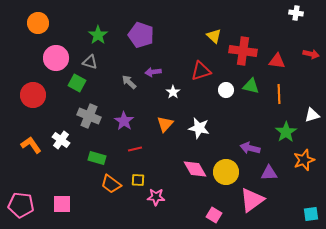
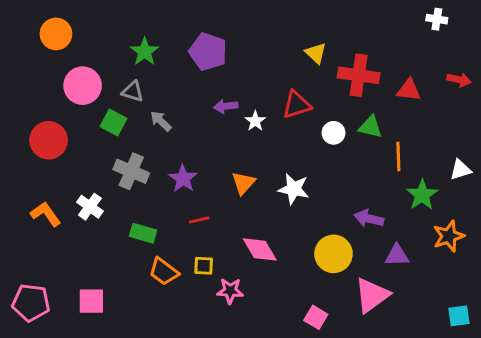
gray arrow: (129, 82) -> (161, 121), moved
white star: (173, 92) -> (255, 121), moved
orange line: (279, 94) -> (398, 156), moved
pink diamond: (195, 169) -> (260, 249), moved

